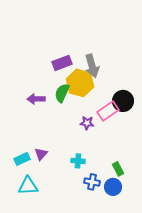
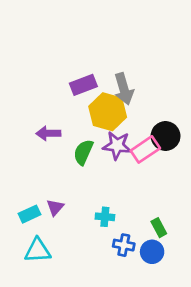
green semicircle: (62, 93) -> (83, 152), moved
purple star: (87, 123) -> (117, 145), moved, size x1.5

